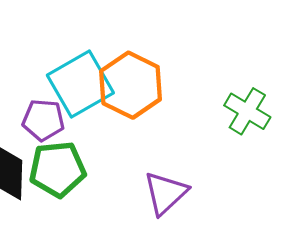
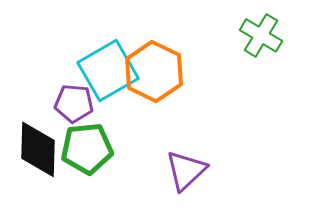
green cross: (247, 111) -> (261, 35), moved

